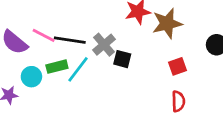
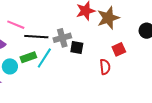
pink line: (44, 35) -> (16, 25), moved
gray cross: (104, 45) -> (62, 38), turned 30
red semicircle: (178, 101) -> (105, 67), moved

